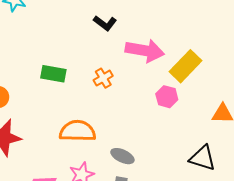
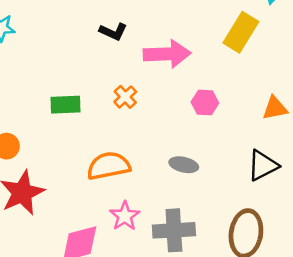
yellow rectangle: (186, 66) -> (241, 32), moved
gray ellipse: (122, 156) -> (184, 165), moved
black triangle: (203, 158) -> (263, 166), turned -32

